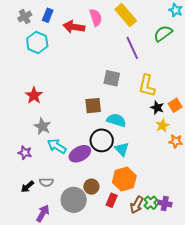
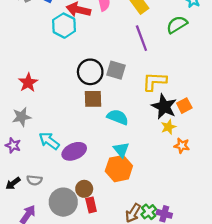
cyan hexagon: (37, 42) -> (64, 26), moved
yellow L-shape: (147, 86) -> (154, 81), turned 75
black star: (157, 108) -> (164, 107), size x1.6
gray star: (42, 126) -> (22, 117), moved, turned 30
black circle: (102, 140) -> (90, 72), moved
orange hexagon: (124, 179) -> (119, 169), moved
red rectangle: (112, 200) -> (91, 205), moved, turned -40

